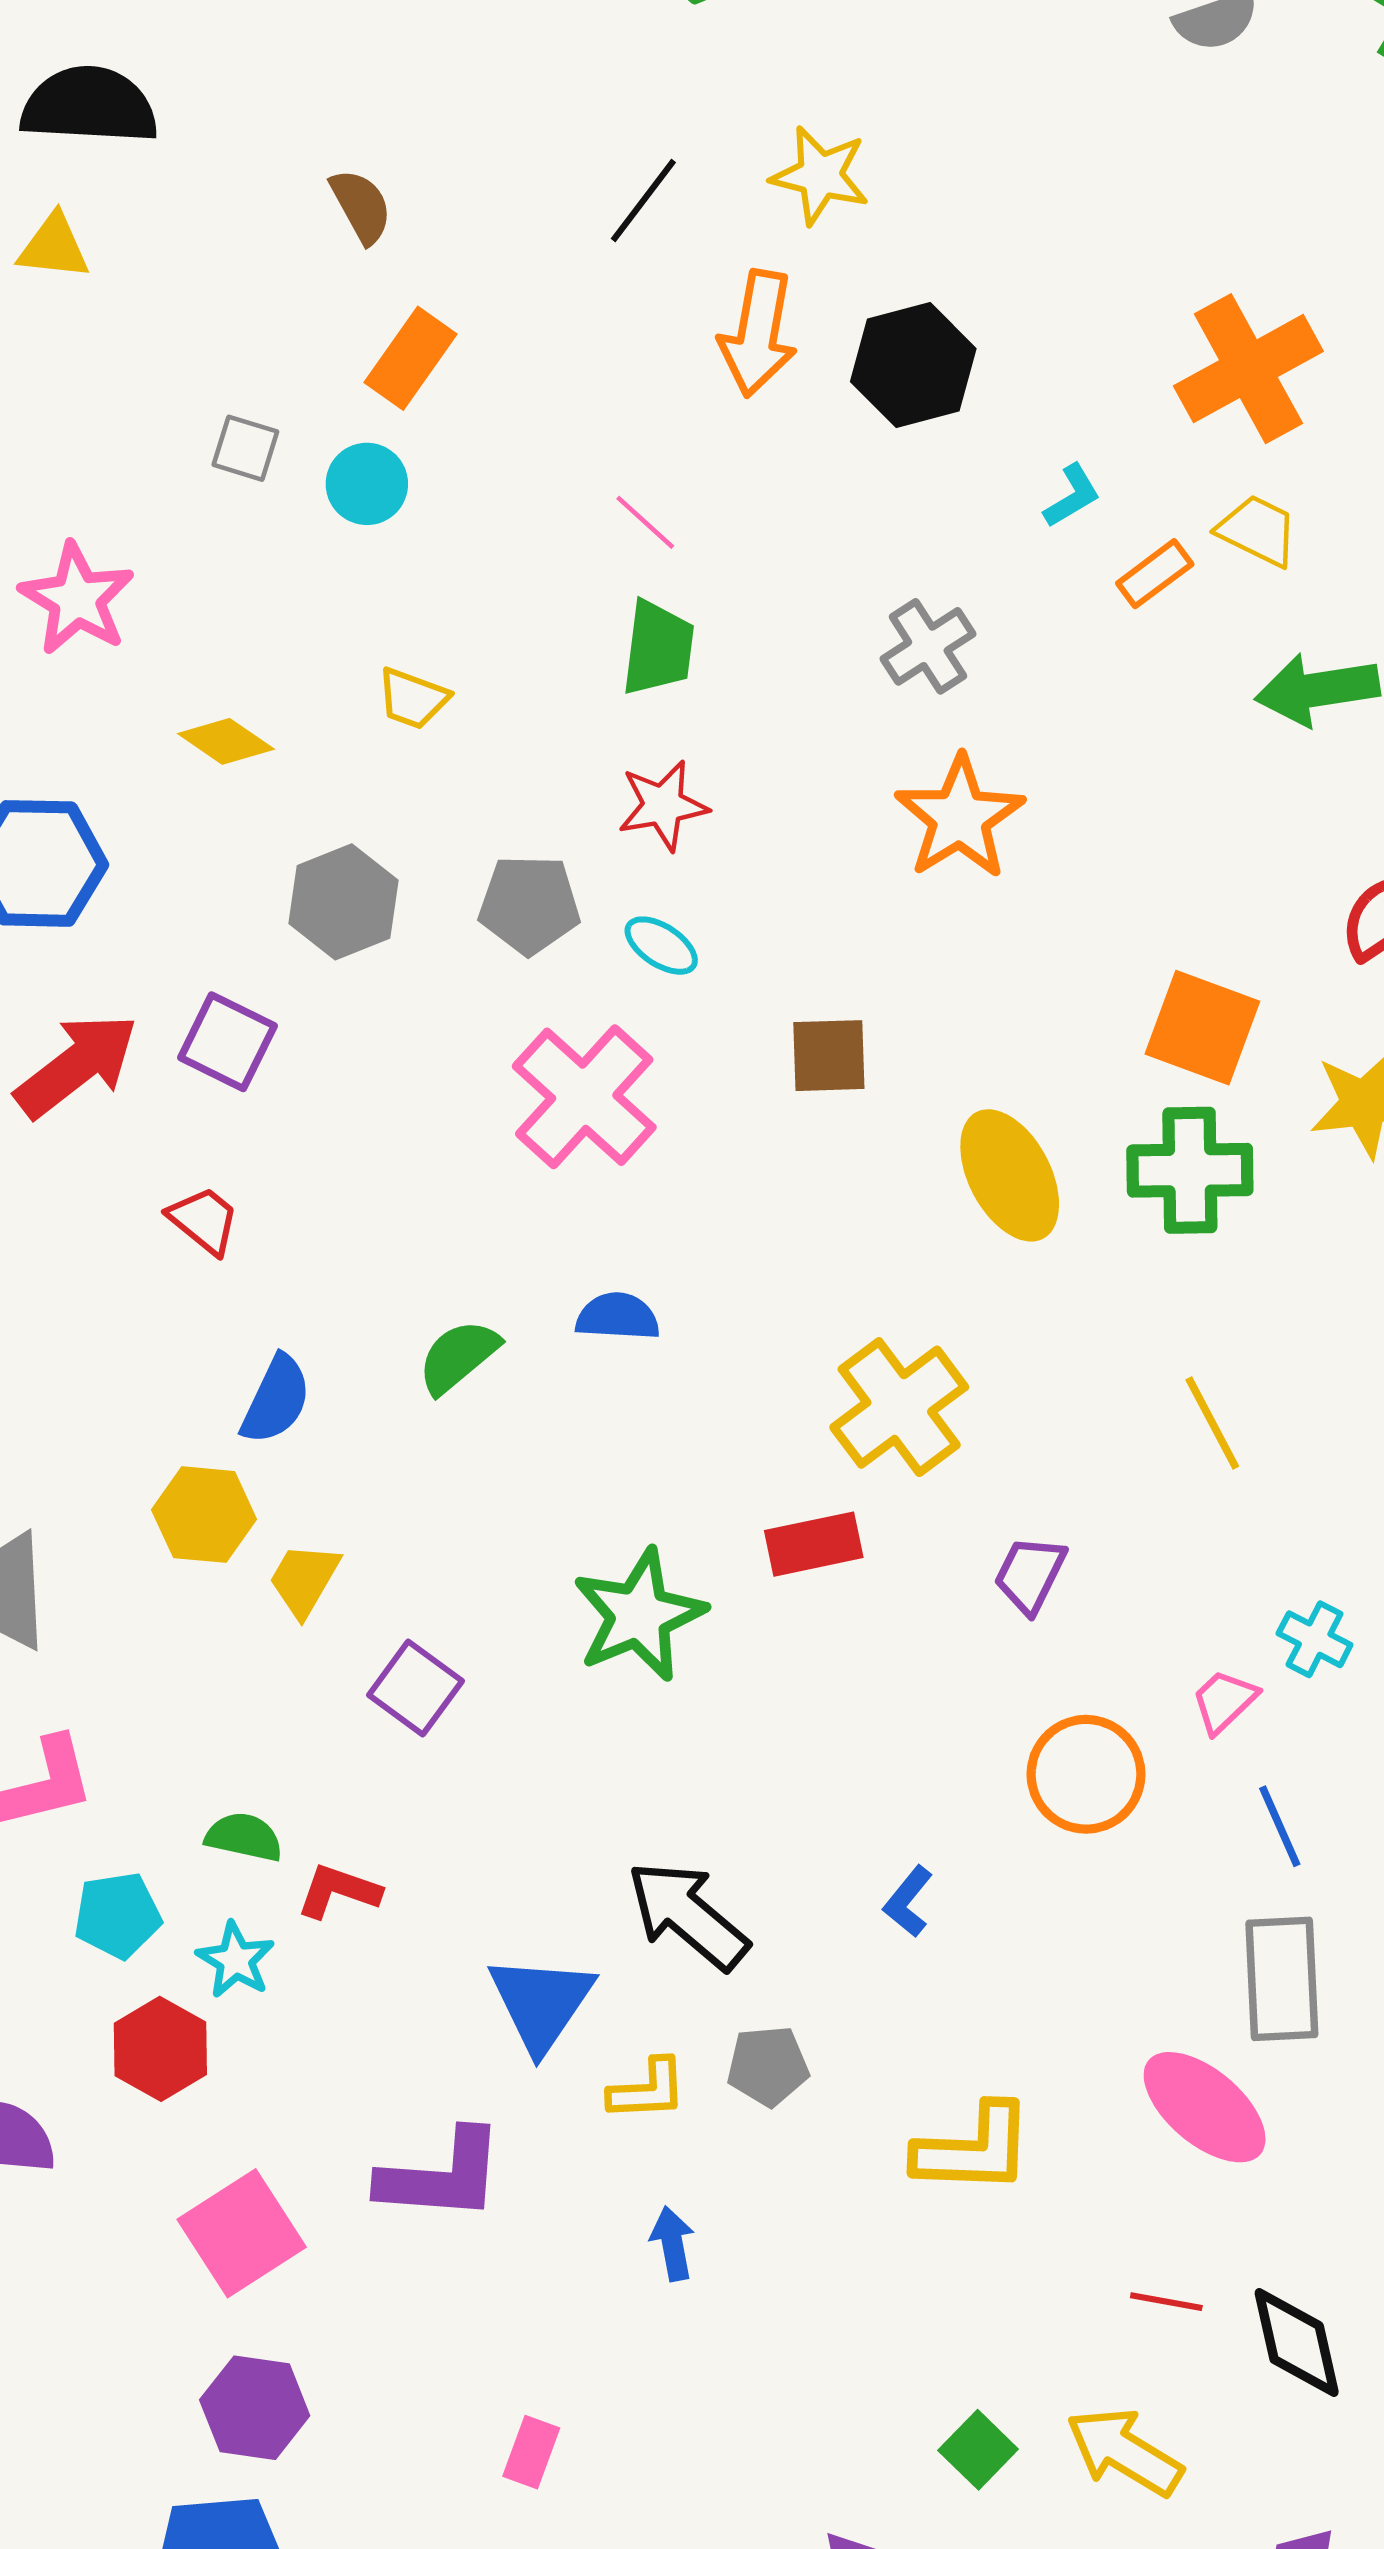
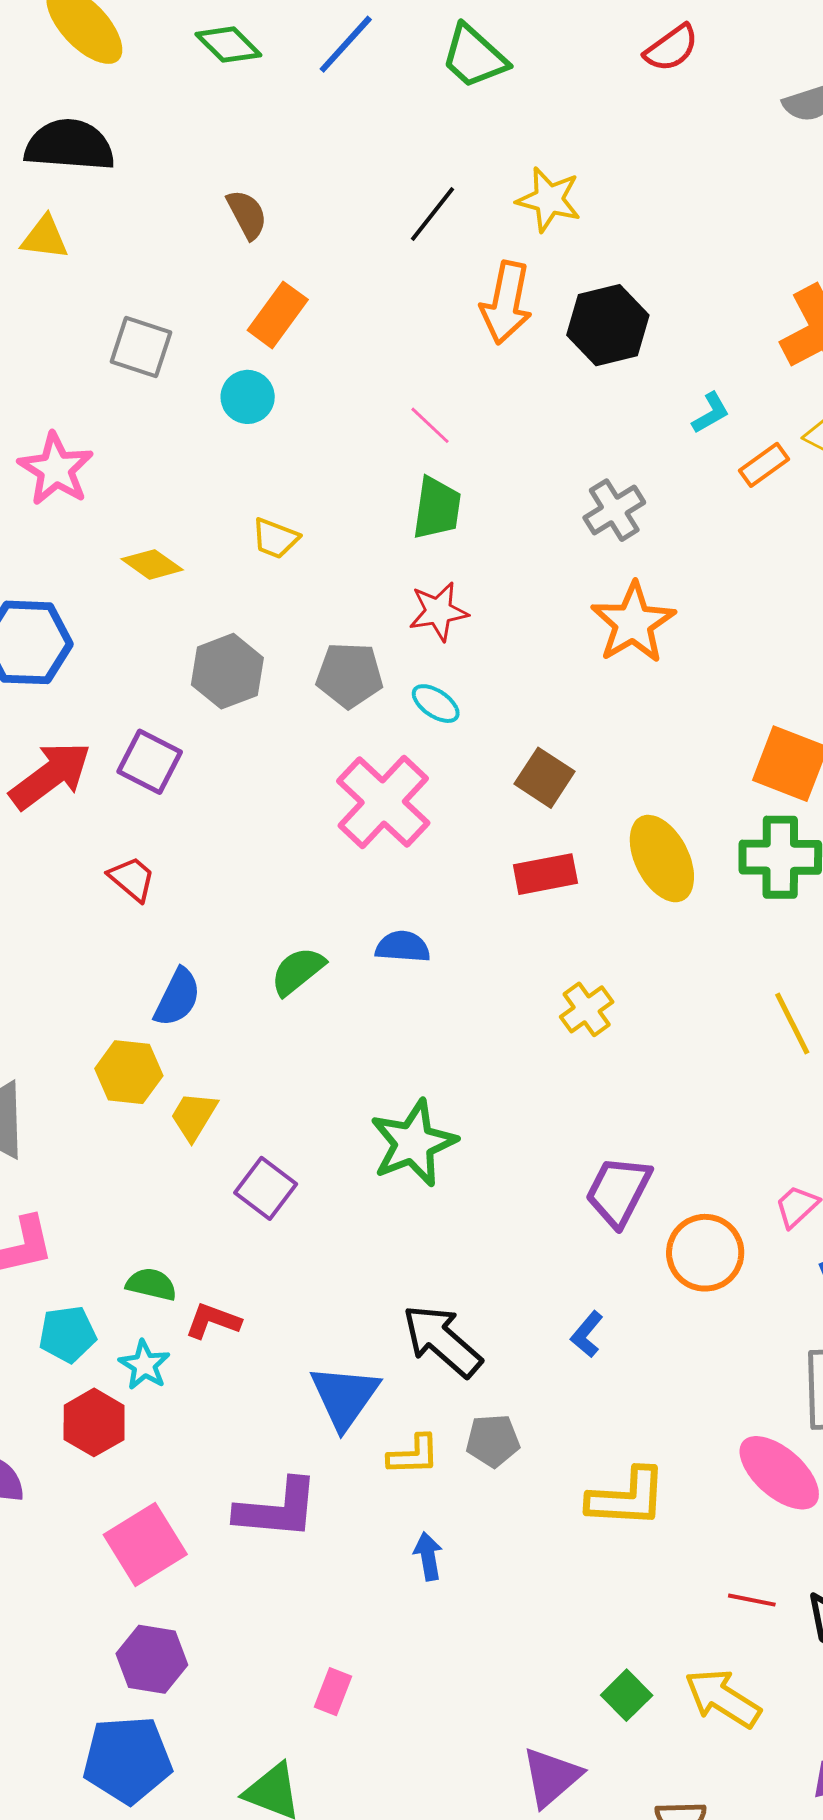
gray square: (245, 448) -> (141, 347), moved, size x1.4
brown square: (829, 1056) -> (545, 778), turned 34
yellow cross: (899, 1407) -> (587, 1009), size x0.6
red rectangle: (814, 1544) -> (545, 874), moved
purple trapezoid: (1030, 1574) -> (618, 1191), moved, size x1.4

